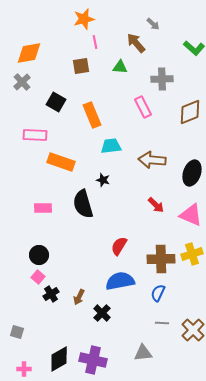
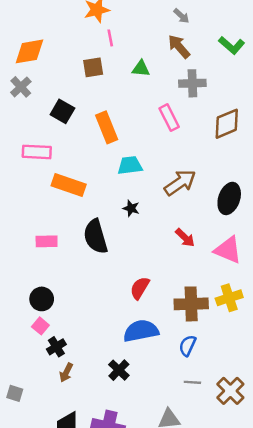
brown arrow: (136, 43) -> (179, 47), moved
brown arrow: (152, 160) -> (180, 183), turned 140
black star: (103, 180) -> (131, 208), moved
brown arrow: (79, 297) -> (66, 373), moved

